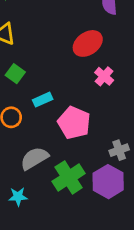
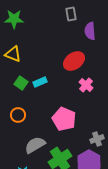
cyan rectangle: (43, 100) -> (40, 82), moved

